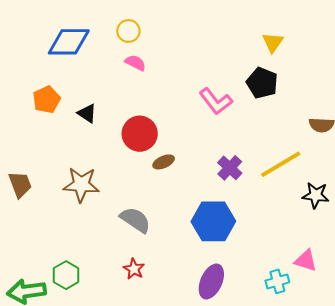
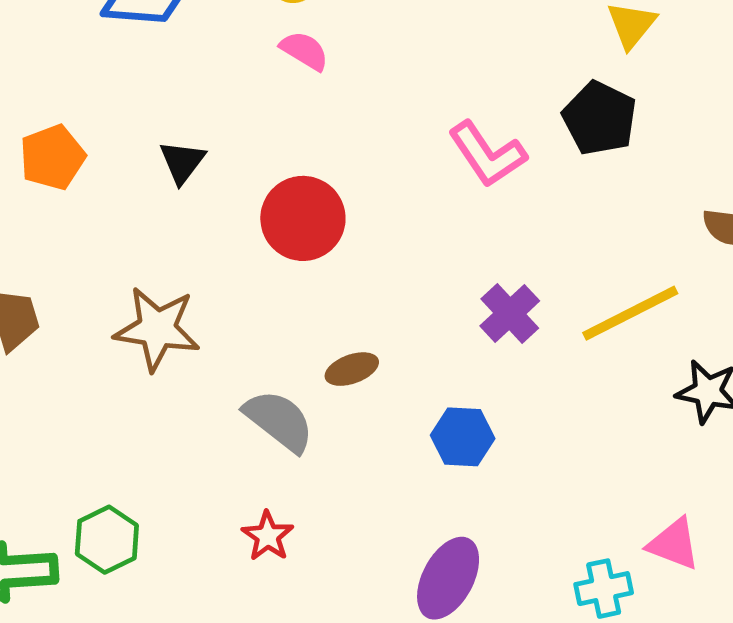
orange pentagon: (47, 100) -> (52, 157), moved
black triangle: (87, 113) -> (182, 162), turned 30
brown ellipse: (164, 162) -> (352, 369), moved
blue hexagon: (213, 221) -> (463, 437), size x0.6

